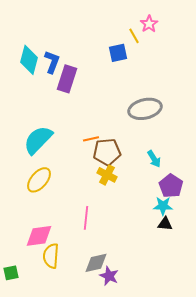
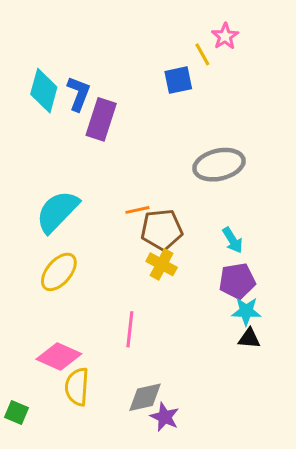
purple pentagon: (171, 186) -> (237, 281), moved, turned 30
pink diamond: (39, 236) -> (59, 357), turned 32
green square: (11, 273) -> (17, 412), turned 35

